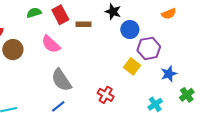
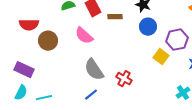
blue circle: (130, 29) -> (148, 27), moved
red cross: (106, 95) -> (124, 79), moved

